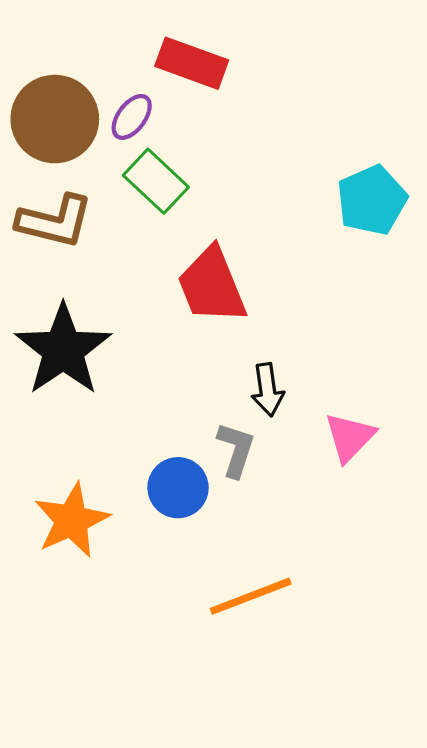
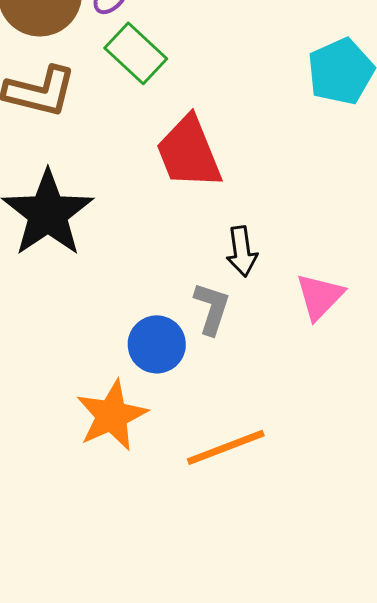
orange star: (72, 520) -> (112, 415), moved

